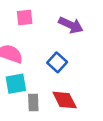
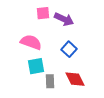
purple arrow: (71, 25) -> (64, 19), moved

